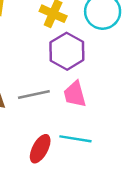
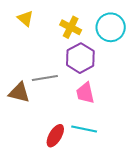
gray line: (34, 94) -> (45, 78), moved

